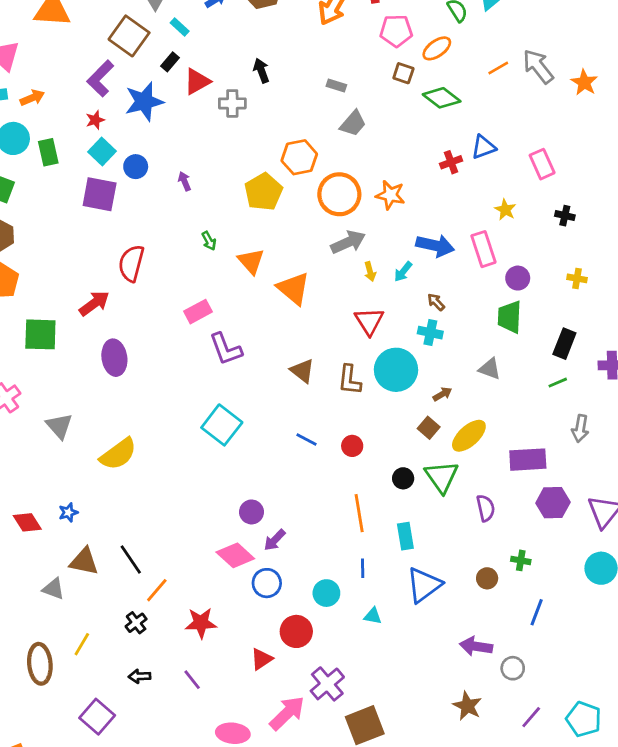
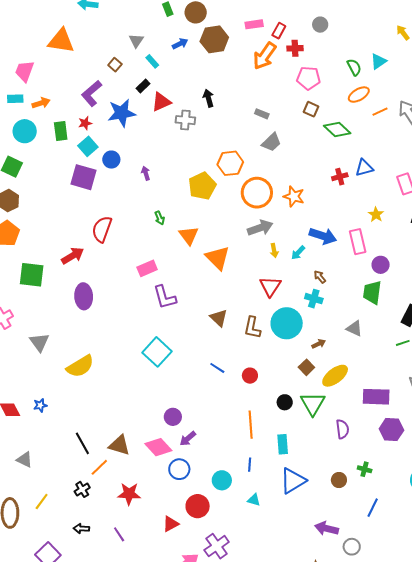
brown square: (129, 36) -> (115, 65), size x0.5
orange ellipse: (437, 48) -> (359, 95), moved
green rectangle: (48, 152) -> (61, 131), moved
brown triangle: (84, 561) -> (119, 445), moved

